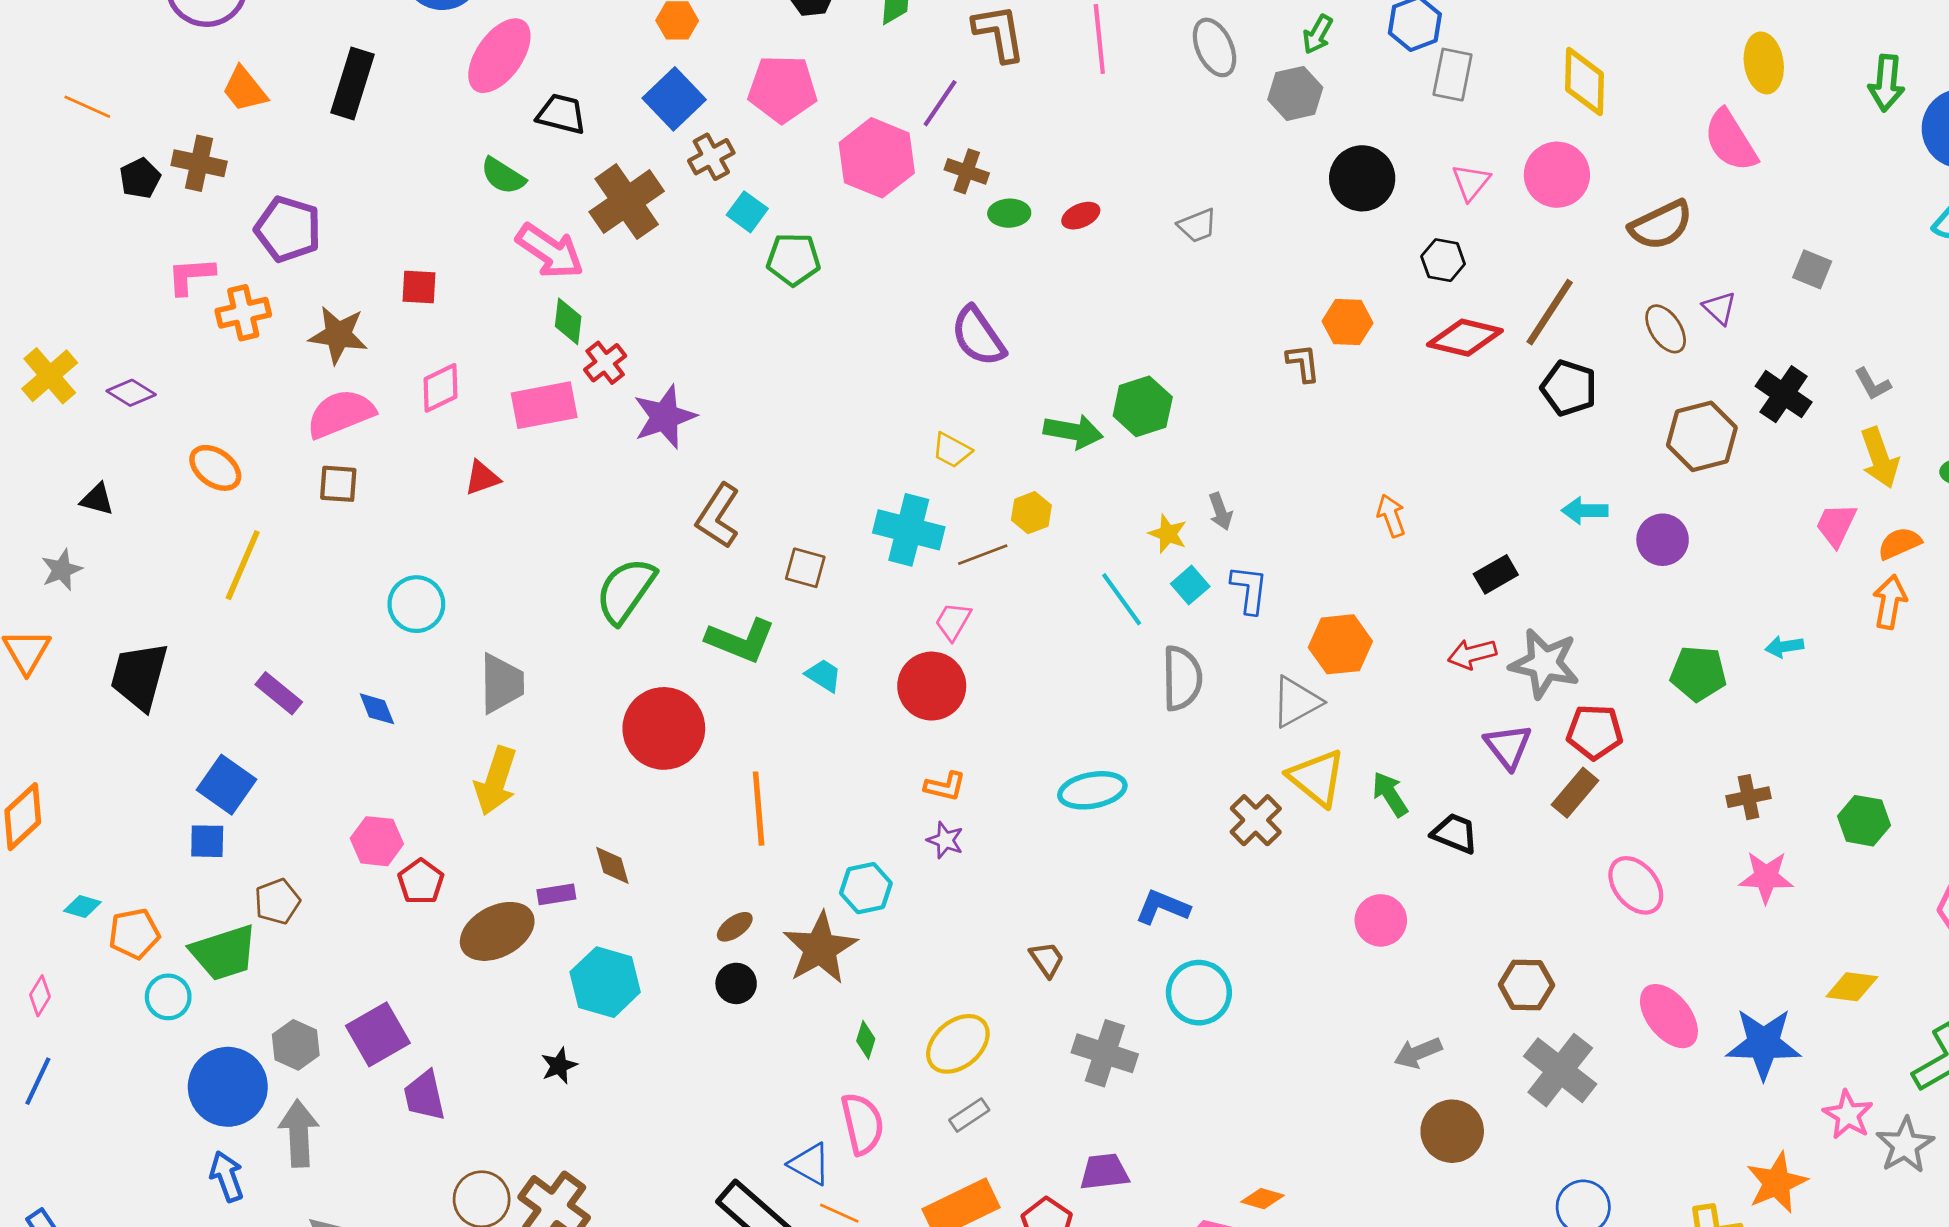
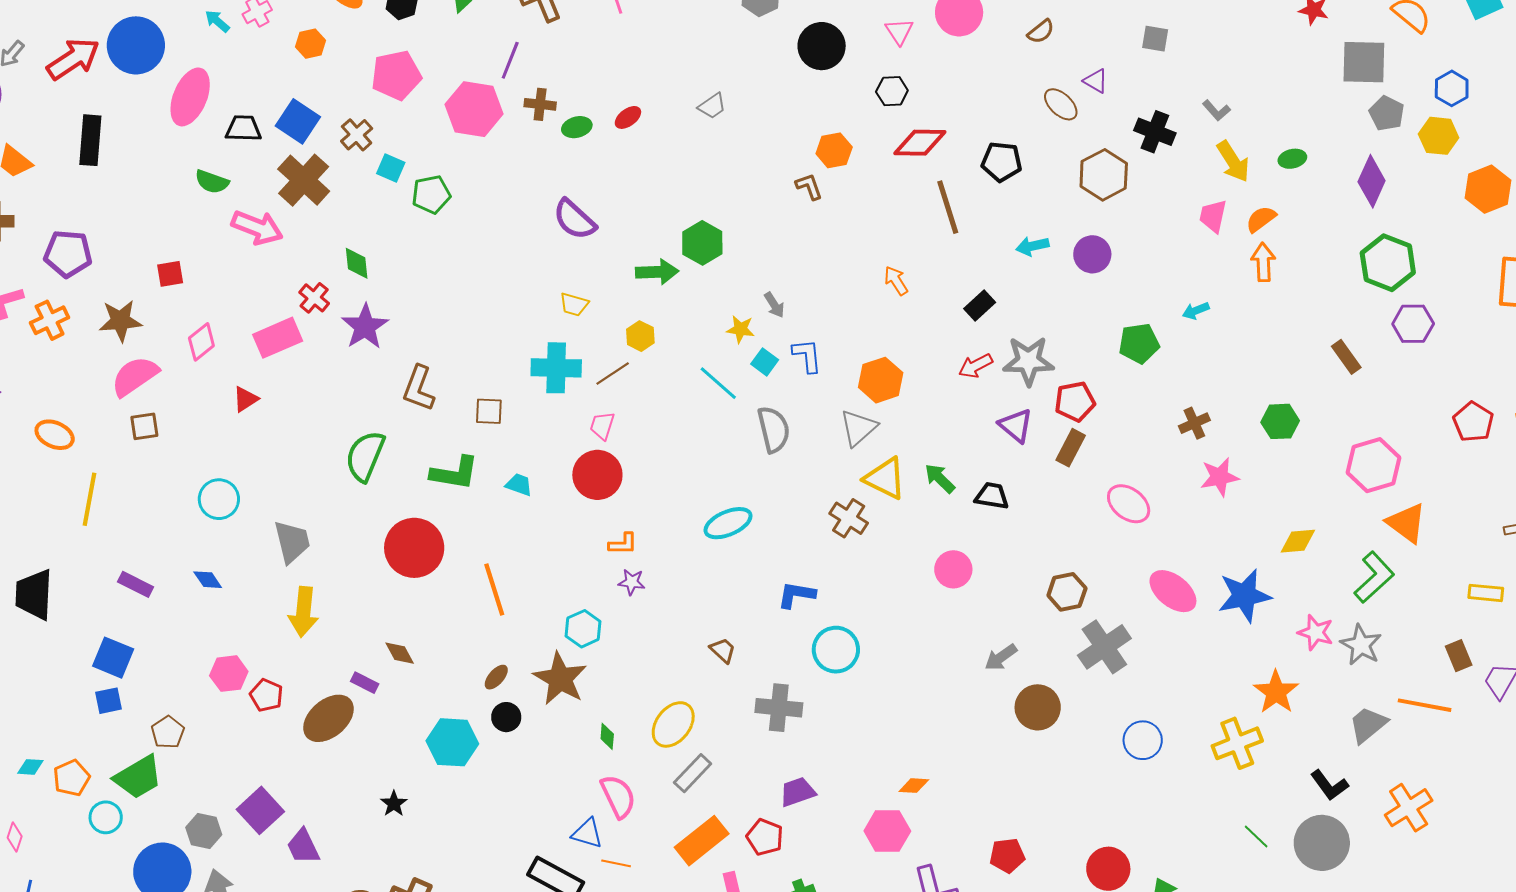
blue square: (674, 99) -> (298, 121), moved
brown semicircle: (1661, 225) -> (1041, 32), size x0.6
brown line: (1550, 312) -> (948, 207), moved, turned -38
green diamond: (568, 321) -> (357, 263), moved
purple rectangle: (556, 894) -> (365, 683), turned 48
cyan hexagon: (605, 982) -> (452, 742), moved
gray cross: (1560, 1070) -> (1104, 647), turned 30
gray rectangle: (969, 1115) -> (693, 773), size x1.4

